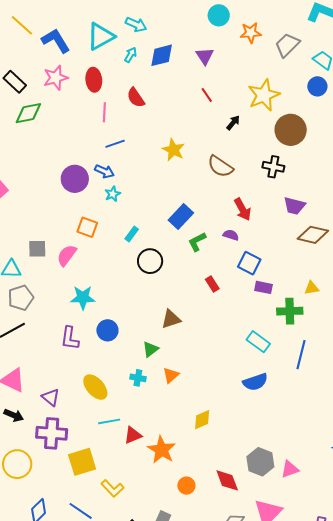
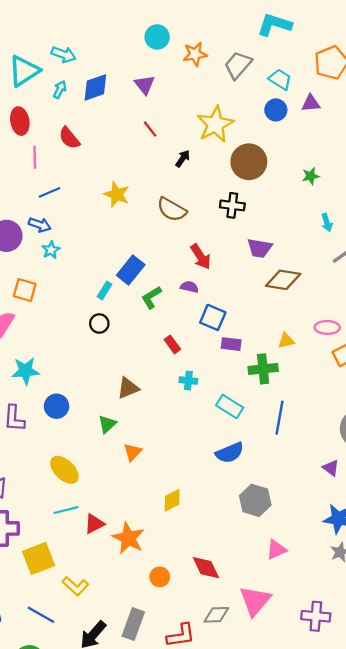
cyan rectangle: (132, 234) -> (104, 291), moved
black circle: (150, 261) -> (99, 324), size x0.7
cyan cross: (138, 378) -> (188, 381), moved
yellow ellipse: (95, 387) -> (64, 470), moved
gray hexagon: (260, 462) -> (255, 500), moved

